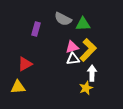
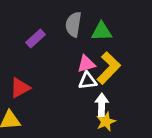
gray semicircle: (63, 19) -> (73, 24), turned 72
purple rectangle: (36, 29) -> (35, 38), turned 32
white arrow: (92, 73) -> (102, 105), moved

